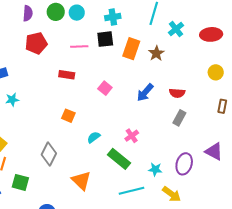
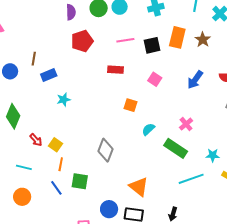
black square: (105, 39) -> (152, 45), moved
orange square: (68, 116) -> (131, 105), moved
orange triangle: (81, 181) -> (139, 187), moved

